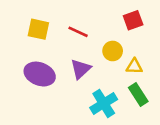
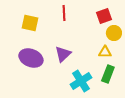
red line: (78, 32) -> (64, 13), moved, turned 63
yellow circle: (113, 51) -> (114, 33), moved
green rectangle: (138, 94) -> (108, 74), turned 54

